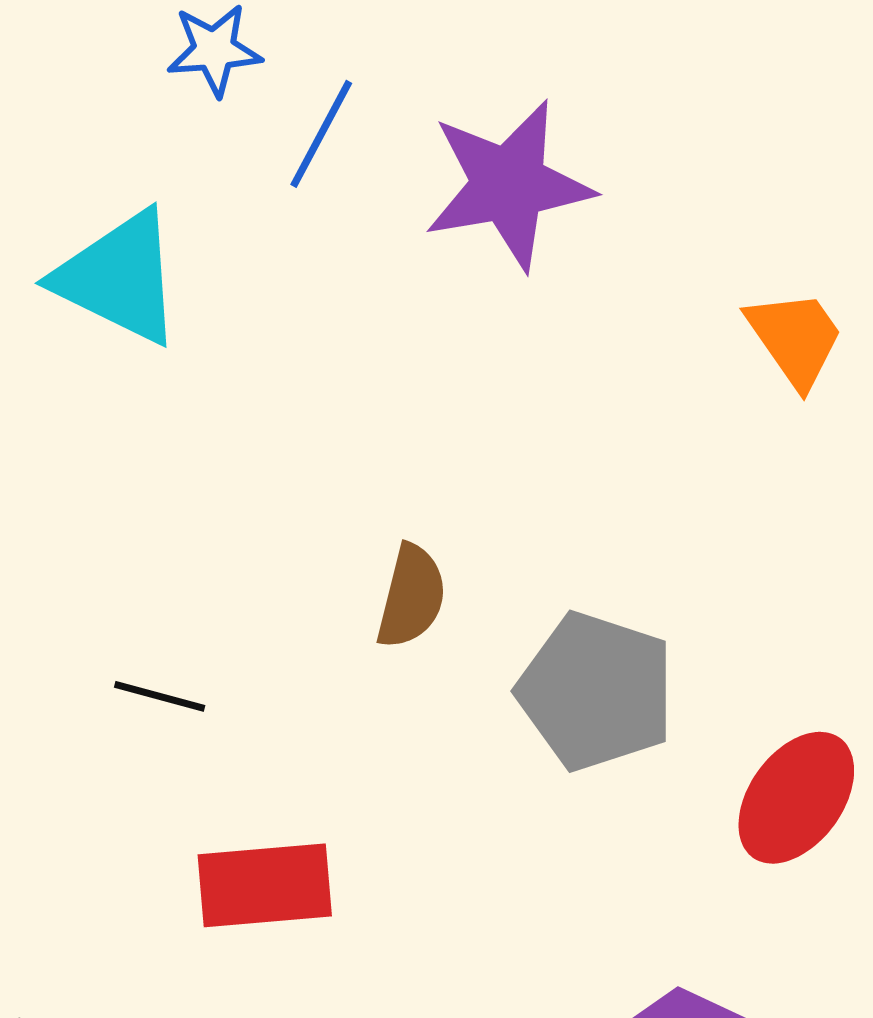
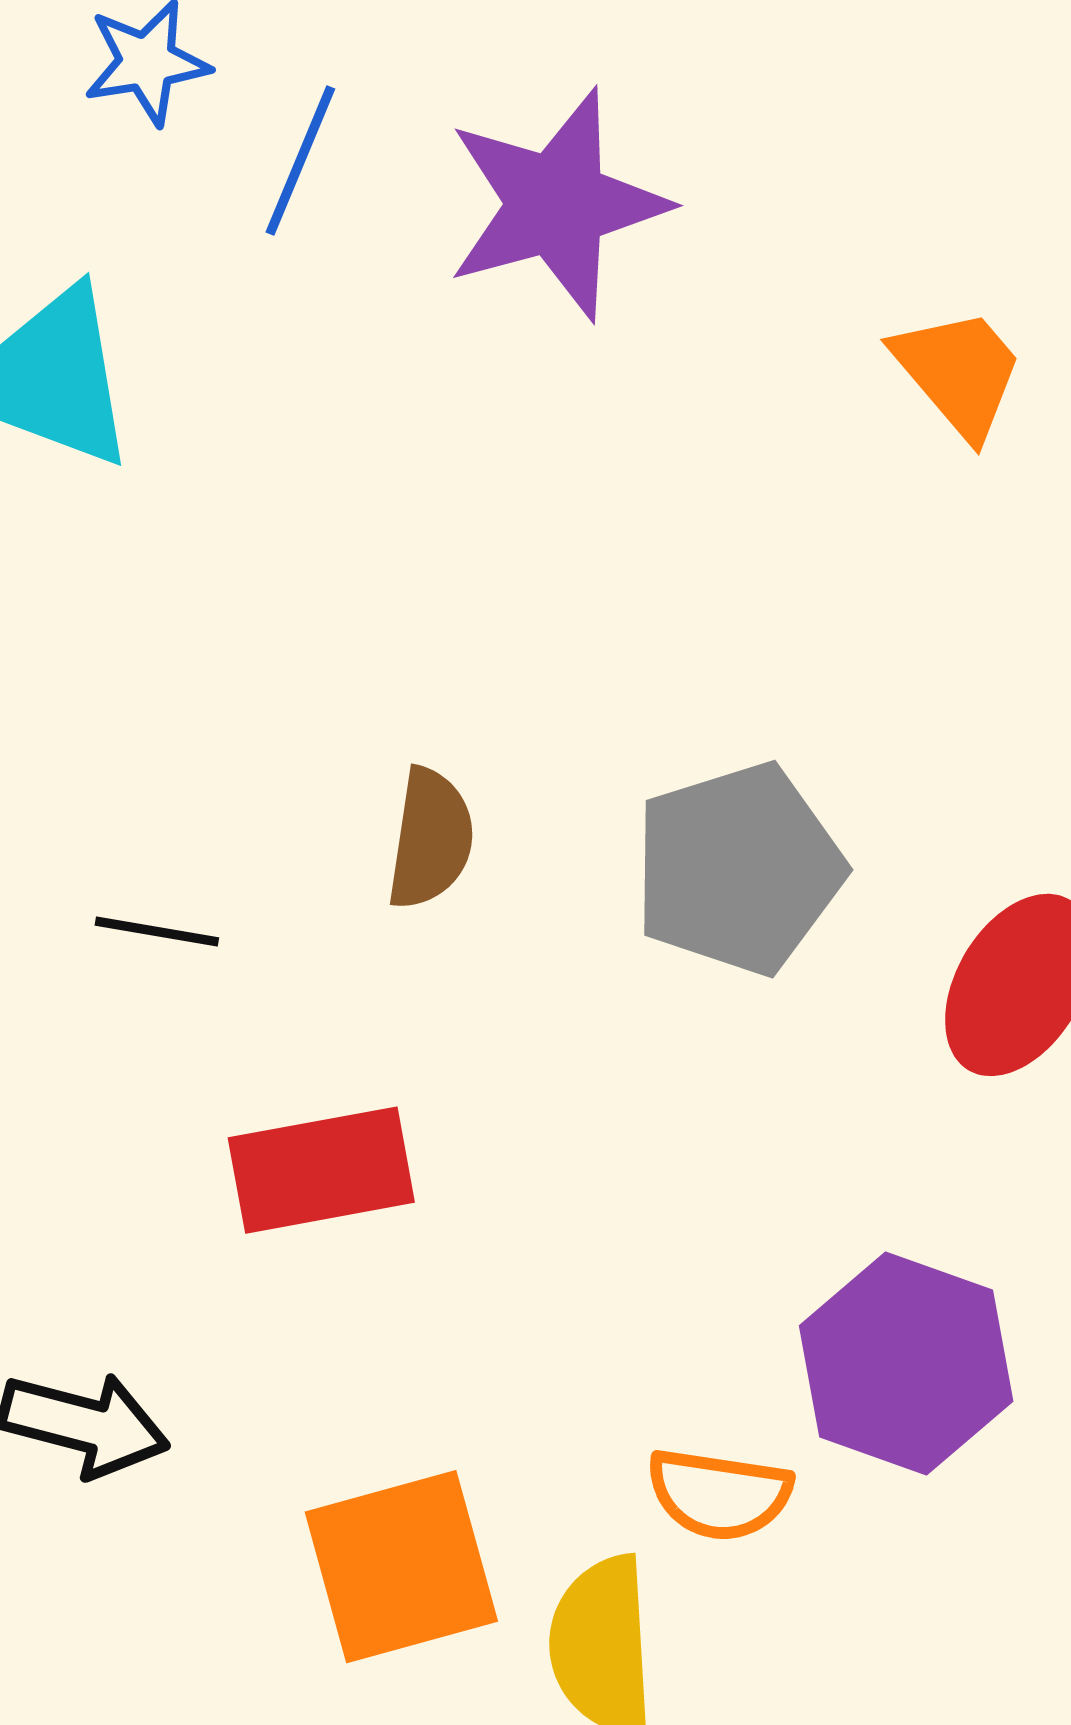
brown semicircle: (411, 596) -> (431, 839), moved
gray pentagon: (596, 691) -> (738, 869), turned -30

